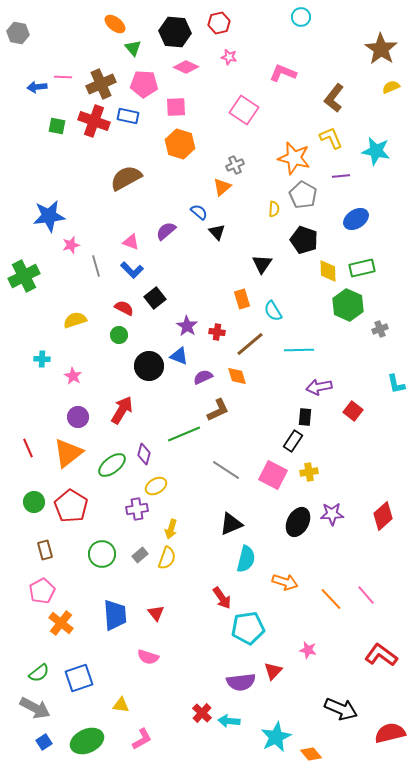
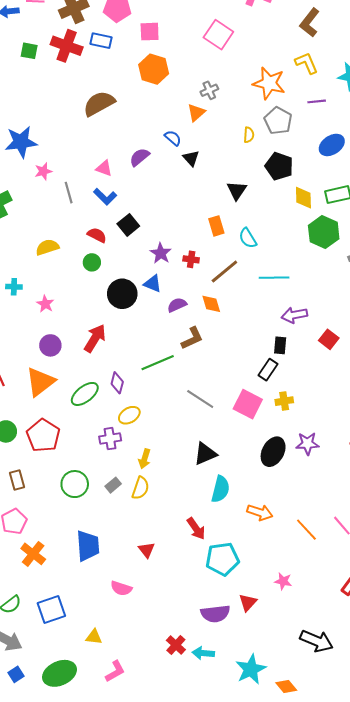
red triangle: (156, 613) -> (147, 550), moved

